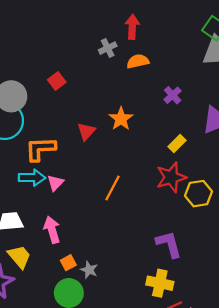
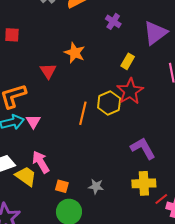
red square: (57, 81) -> (12, 35), turned -35
yellow hexagon: (198, 194) -> (109, 103), moved
yellow trapezoid: (19, 257) -> (26, 176), moved
orange square: (68, 263) -> (62, 186), turned -32
gray star: (89, 270) -> (96, 186), moved

